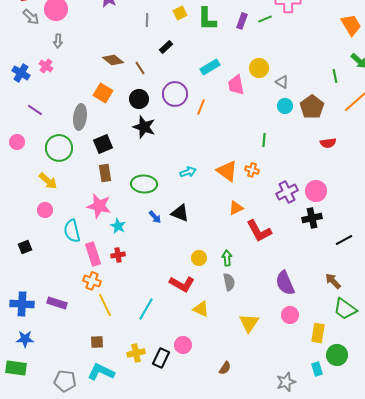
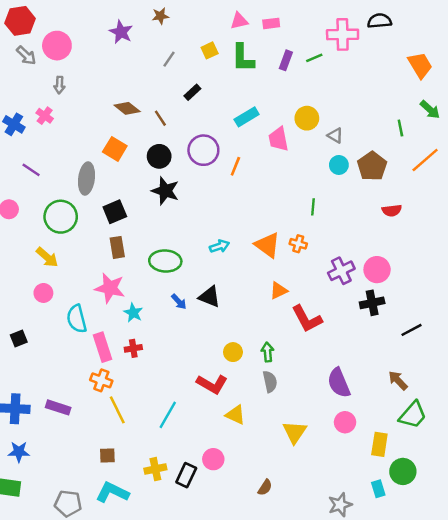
gray line: (147, 20) -> (169, 59), turned 32
green trapezoid: (345, 309) -> (413, 415), turned -85

